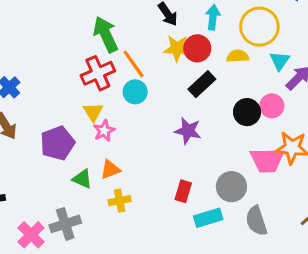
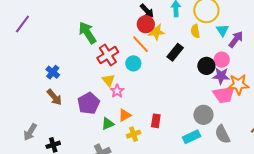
green arrow: (106, 34) -> (87, 33), moved
red circle: (197, 48) -> (146, 24), moved
yellow semicircle: (238, 56) -> (195, 31), turned -88
orange line: (134, 64) -> (141, 44), moved
purple star: (188, 131) -> (221, 76), moved
green triangle: (82, 179) -> (108, 124), turned -40
red rectangle: (183, 191) -> (156, 121), moved

